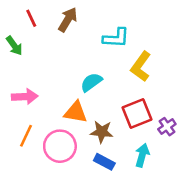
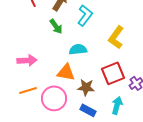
cyan L-shape: (116, 38) -> (85, 15), moved, turned -55
green arrow: (14, 46) -> (56, 26), moved
cyan semicircle: (91, 82) -> (78, 49), turned 30
orange line: (26, 136) -> (28, 90), turned 48

